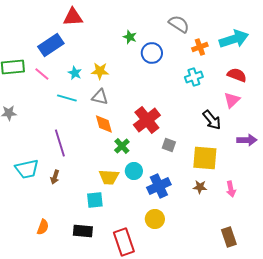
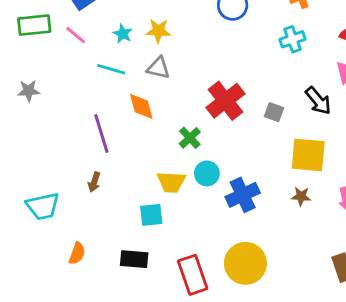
orange diamond: (104, 124) -> (141, 106), moved
gray square: (169, 145) -> (274, 112), moved
cyan trapezoid: (27, 169) -> (43, 206), moved
yellow circle: (155, 219) -> (245, 263), moved, size x1.5

